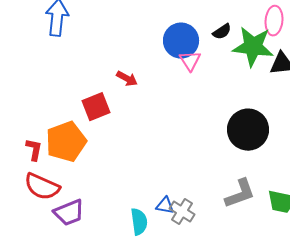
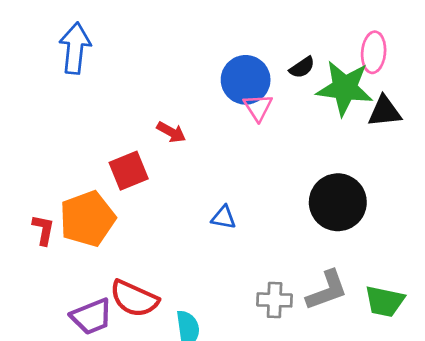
red semicircle: (42, 187) -> (134, 299), moved
blue triangle: (165, 206) -> (224, 217), moved
gray cross: (182, 212) -> (275, 300), moved, turned -30

